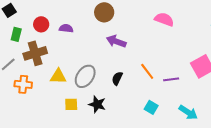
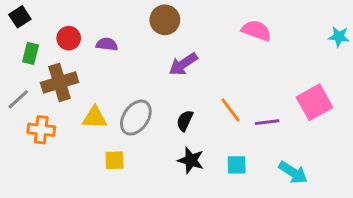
purple arrow: (116, 41) -> (183, 64), turned -54
black star: (97, 104) -> (191, 160), moved
cyan square: (151, 107) -> (237, 165), turned -32

